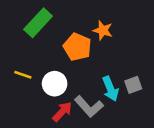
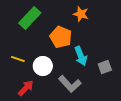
orange star: (103, 30) -> (81, 14), moved
cyan arrow: (110, 89) -> (81, 56), moved
red arrow: (62, 112) -> (26, 88), moved

